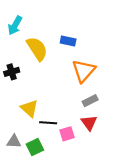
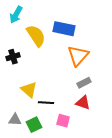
blue rectangle: (68, 41) -> (64, 29), size x1.5
red triangle: (89, 123) -> (83, 103), turned -35
pink square: (67, 134) -> (63, 121), moved, turned 32

